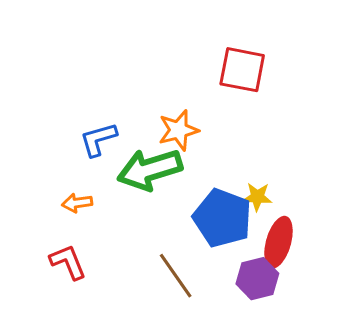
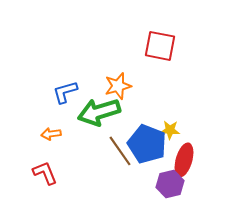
brown line: (176, 276) -> (120, 151), moved

